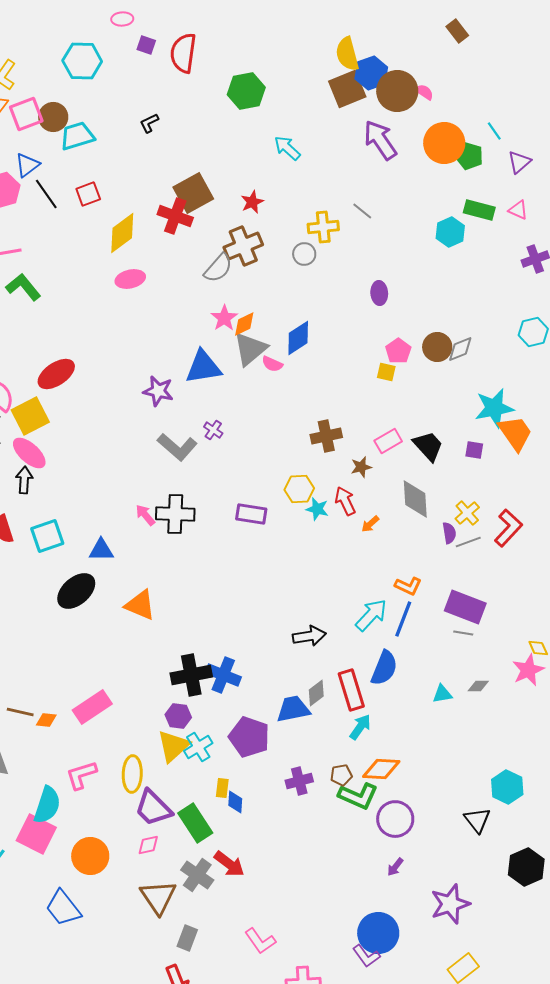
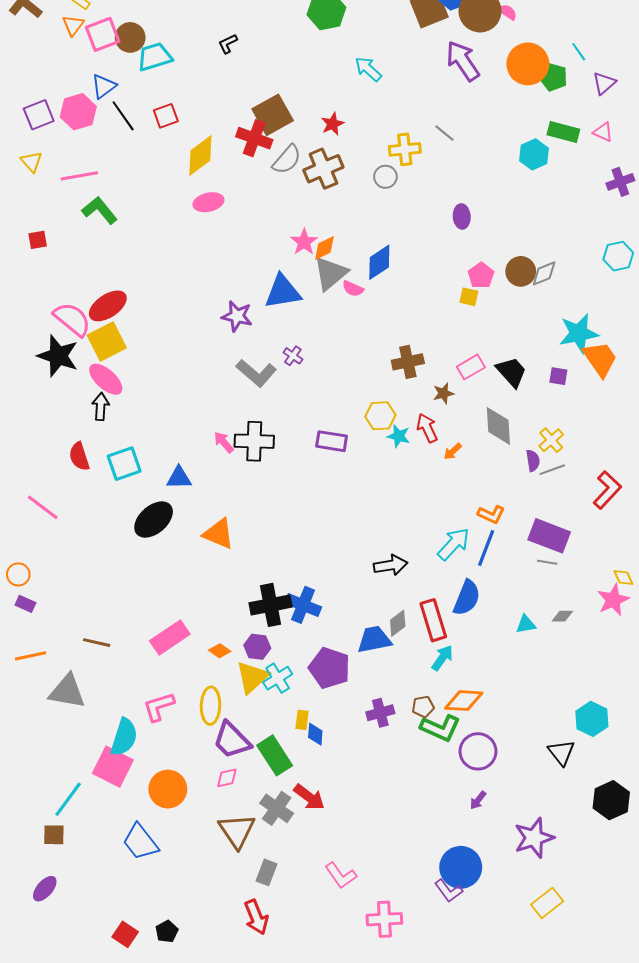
gray semicircle: (218, 268) -> (287, 160), moved
red ellipse: (56, 374) -> (108, 306), moved
red L-shape: (508, 528) -> (607, 490), moved
orange diamond: (46, 720) -> (220, 651), moved, turned 30

